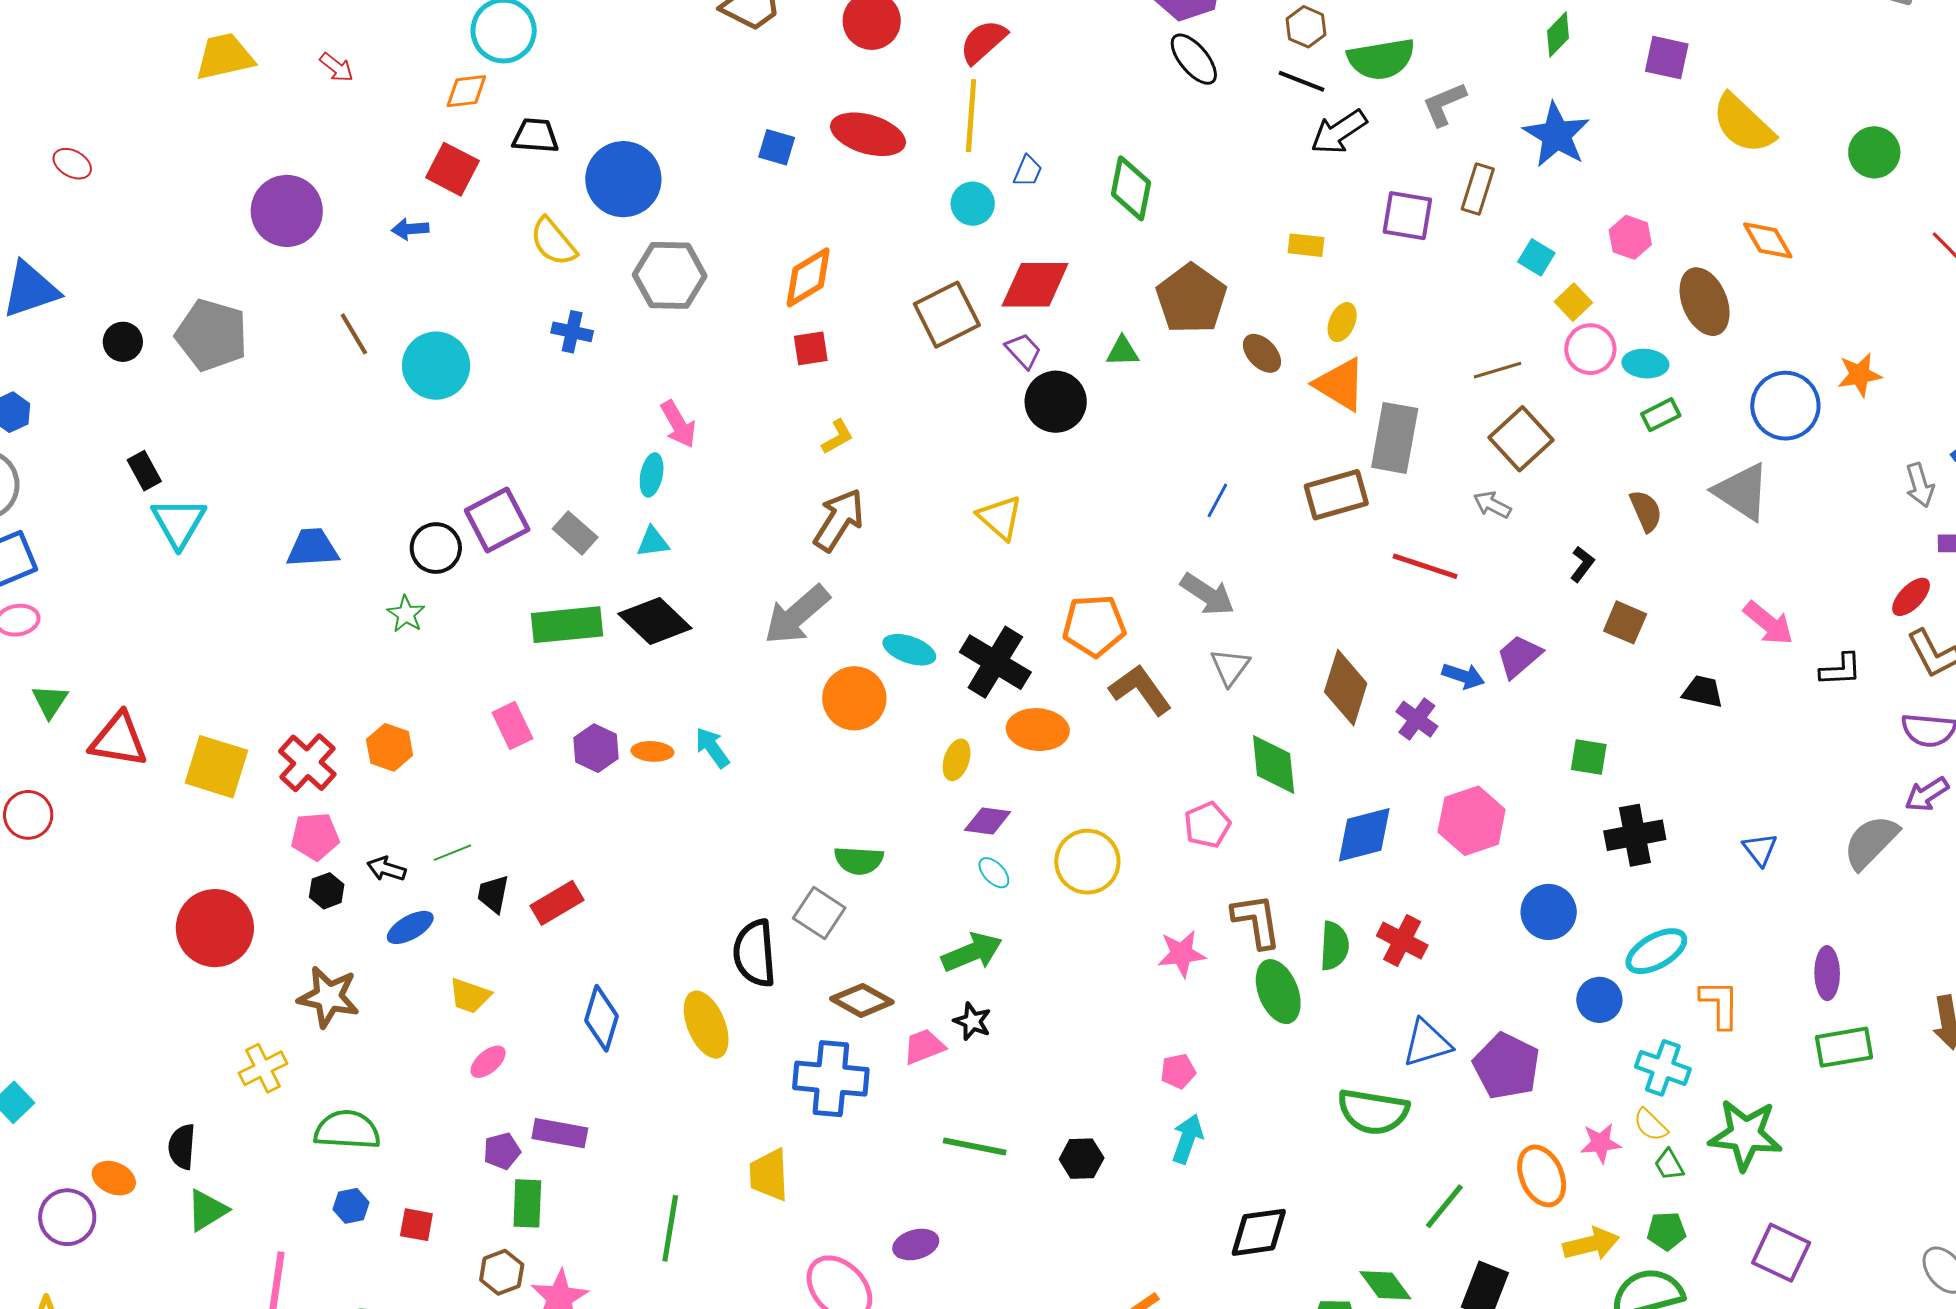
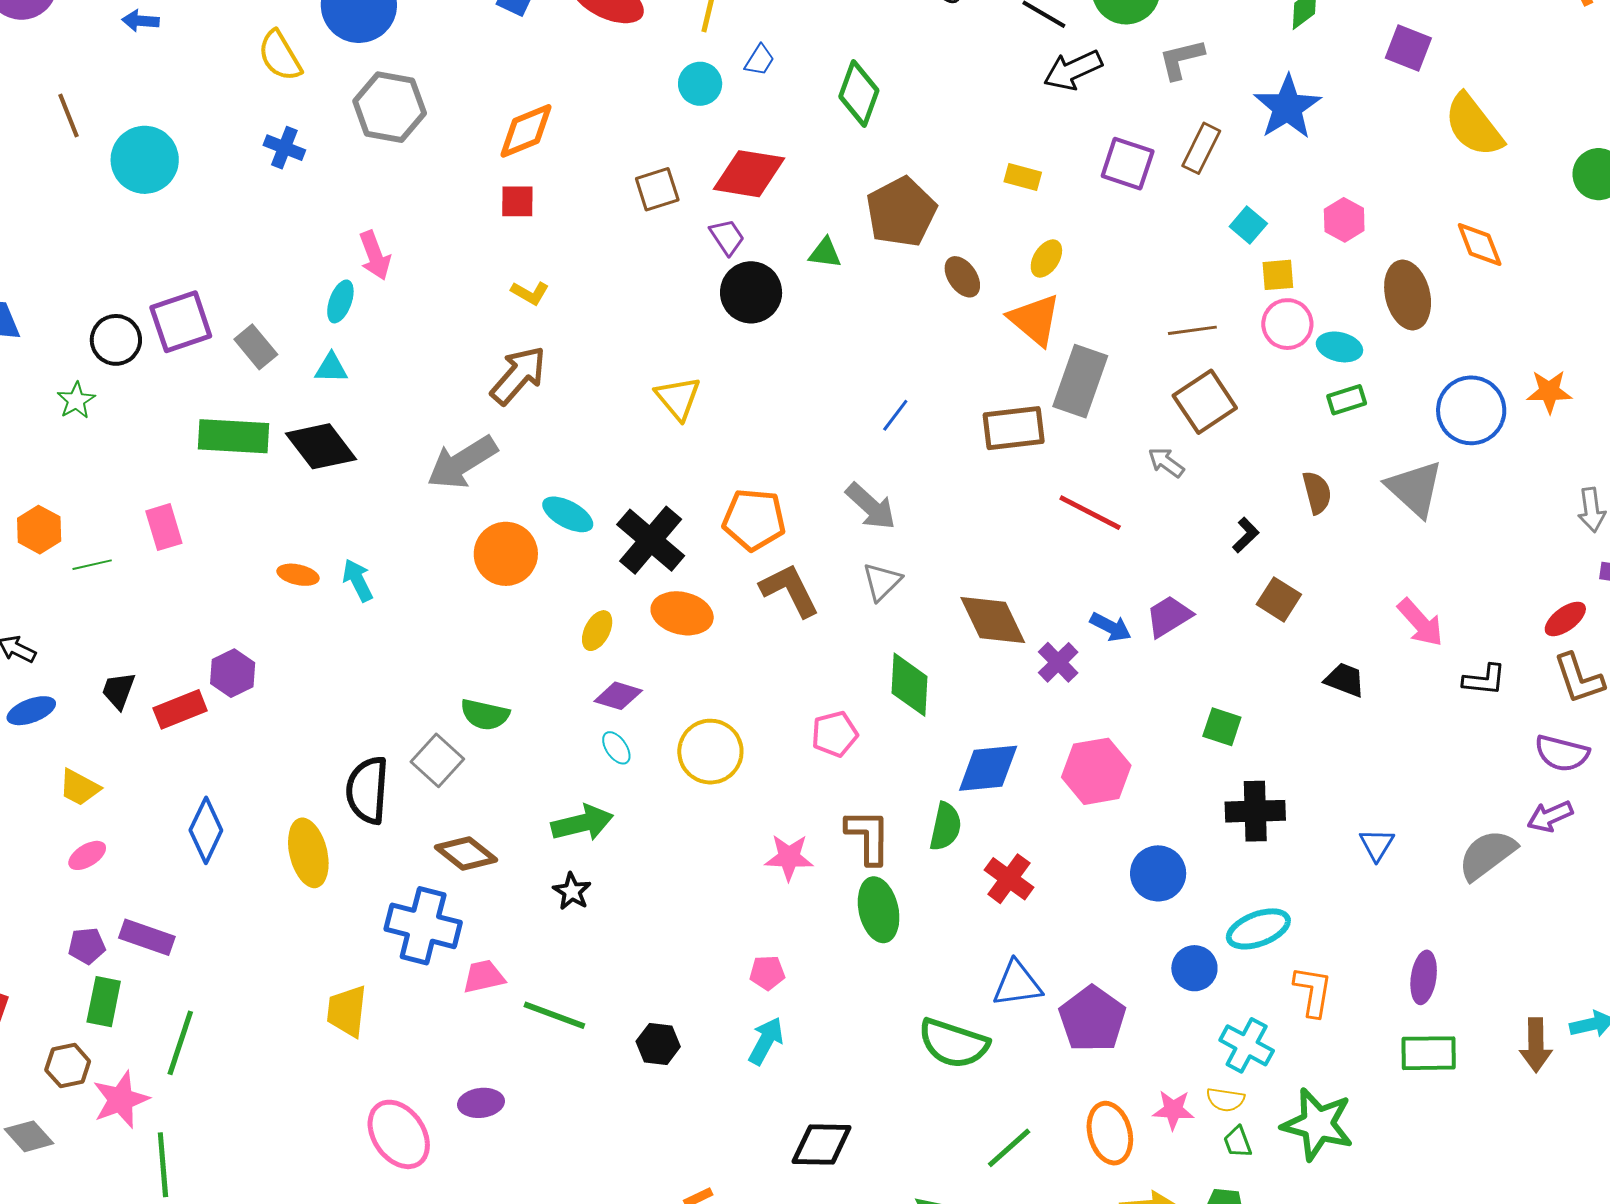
yellow square: (1573, 302) -> (1278, 275), turned 30
brown square: (947, 315) -> (657, 189), size x0.7
yellow L-shape: (837, 437) -> (530, 293), turned 51
brown diamond: (1346, 688) -> (993, 620), turned -52
purple hexagon: (596, 748) -> (233, 673), moved
green line: (452, 853) -> (92, 565), moved
green semicircle: (1334, 946) -> (945, 827), moved
pink trapezoid: (924, 1047) -> (484, 977), moved
yellow semicircle: (1651, 1125) -> (1225, 1100), turned -45
green line: (670, 1228) -> (180, 1043), moved

